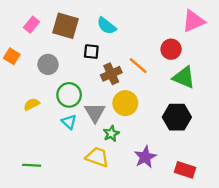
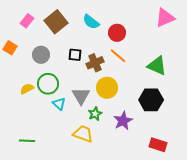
brown square: (66, 26) -> (56, 22), turned 35
red circle: (171, 49) -> (117, 33), moved
black square: (91, 52) -> (75, 55), moved
green circle: (69, 95) -> (48, 84), moved
purple star: (145, 157) -> (123, 121), moved

